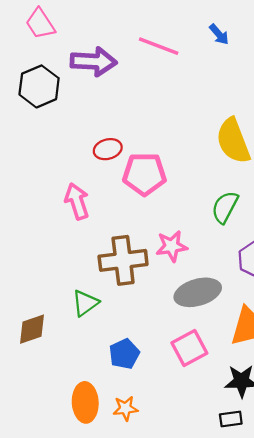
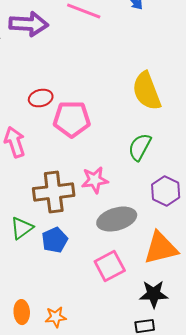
blue pentagon: (124, 354) -> (55, 240), moved
orange ellipse: (85, 402) -> (22, 312), size x0.7

